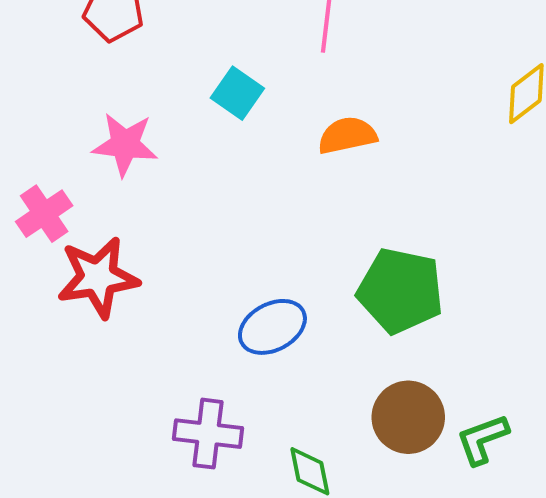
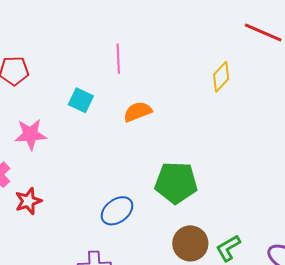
red star: (98, 277) -> (28, 201), size x0.7

